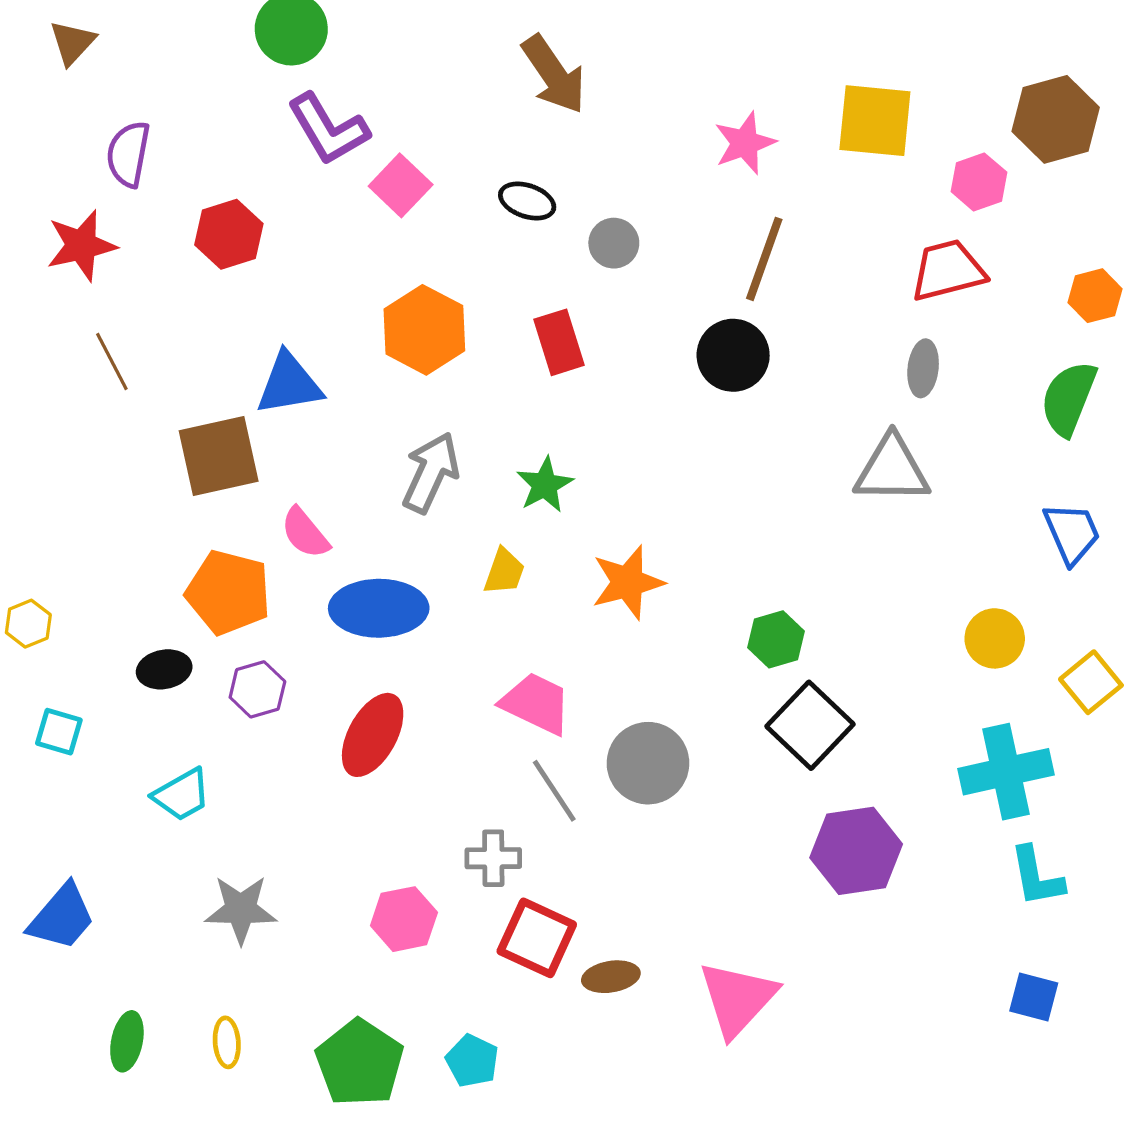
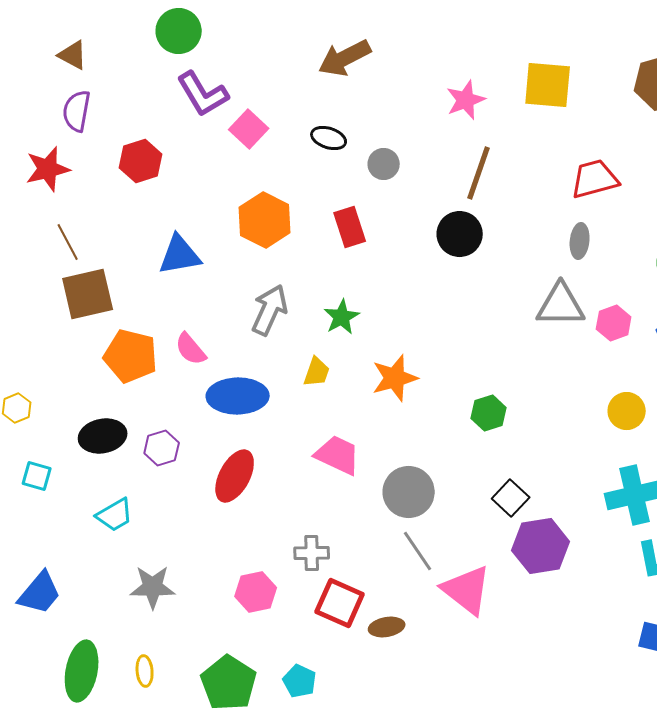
brown triangle: (72, 43) -> (73, 55), moved, turned -44
brown arrow: (554, 75) -> (345, 58), turned 98
pink hexagon: (979, 182) -> (614, 323), moved
brown square: (219, 456) -> (88, 294), moved
orange pentagon: (228, 592) -> (131, 356), moved
black ellipse: (164, 669) -> (103, 436), size x1.4
black square: (810, 725) -> (511, 498), moved, size x0.7
gray line: (554, 791) -> (418, 551), moved
pink triangle: (737, 999) -> (467, 590), moved, turned -34
green ellipse: (127, 1041) -> (82, 671), size x1.6

